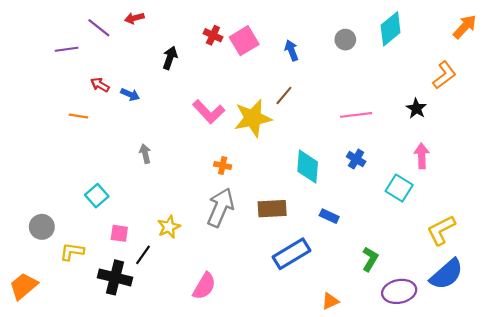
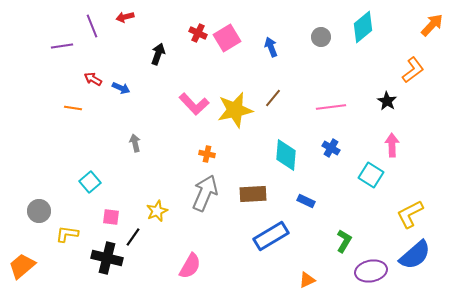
purple line: (99, 28) -> (92, 26), turned 30
brown line: (284, 96) -> (273, 98), moved

